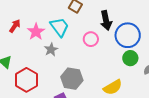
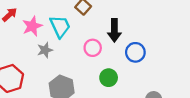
blue circle: (128, 35) -> (135, 52), size x0.7
green circle: (130, 58) -> (109, 78), moved

